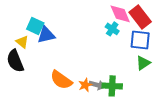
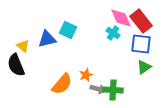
cyan square: (35, 26) -> (68, 30), moved
orange semicircle: (61, 80) -> (62, 84), turned -85
orange star: (85, 85) -> (86, 75), moved

